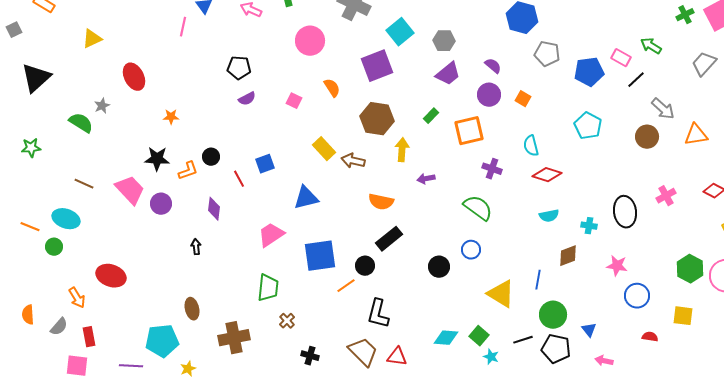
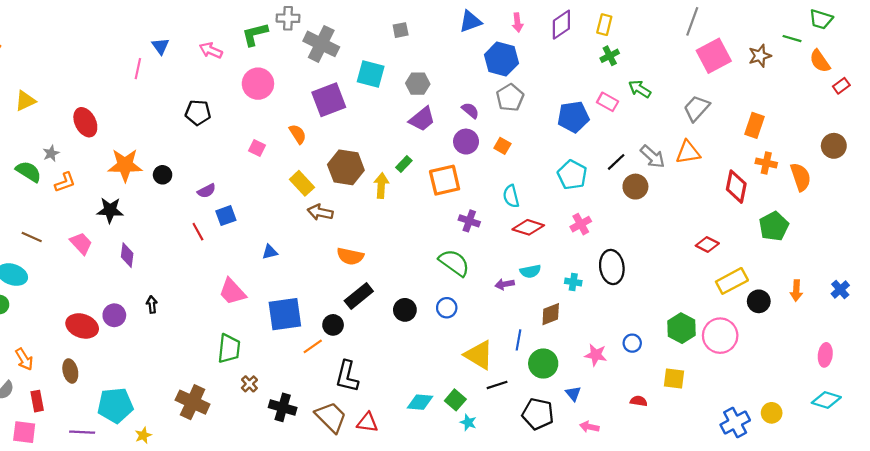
green cross: (685, 15) -> (610, 56), moved
cyan square: (400, 32) -> (371, 74), turned -36
yellow triangle: (92, 39) -> (25, 101), moved
pink circle: (310, 41) -> (258, 84), moved
gray pentagon: (547, 54) -> (510, 98), moved, turned 30
purple square: (377, 66) -> (329, 100), moved
black line: (636, 80) -> (616, 162), moved
purple semicircle: (247, 99) -> (207, 191), moved
orange star: (171, 117) -> (125, 165), size x2.0
orange triangle: (696, 135) -> (688, 152), moved
yellow rectangle: (324, 149) -> (302, 183), moved
yellow arrow: (402, 150) -> (381, 186), moved
black circle: (211, 157) -> (163, 175), moved
orange L-shape: (188, 171) -> (65, 182), moved
purple arrow: (426, 179) -> (505, 284), moved
pink trapezoid: (130, 190) -> (81, 243), size x0.7
pink cross: (666, 196) -> (581, 224), moved
blue triangle: (306, 198) -> (270, 252), size x0.6
purple circle: (161, 204) -> (114, 315), moved
purple diamond: (214, 209) -> (127, 255), moved
pink trapezoid: (271, 235) -> (232, 292), turned -100
pink star: (617, 266) -> (596, 355), moved
black circle: (439, 267) -> (405, 310), moved
red ellipse: (111, 276) -> (82, 326), moved
blue circle: (637, 296) -> (632, 343), moved, size x0.7
brown ellipse: (192, 309) -> (70, 371), moved
green circle: (553, 315) -> (543, 364), moved
brown cross: (234, 338) -> (193, 402), turned 36
black line: (523, 340) -> (497, 385), moved
black cross: (310, 356) -> (283, 407), moved, size x1.4

